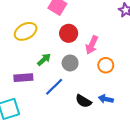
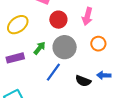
pink arrow: (92, 45) -> (87, 16), moved
gray circle: (70, 63) -> (65, 47), size x1.5
purple rectangle: (23, 78) -> (15, 58), moved

